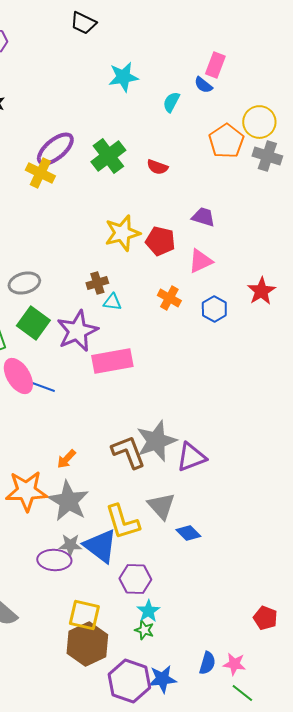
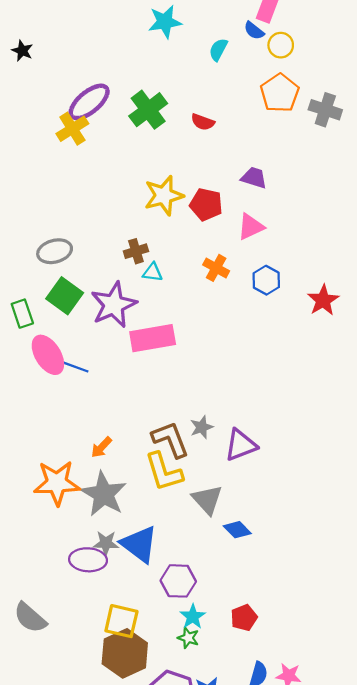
yellow circle: (259, 122) -> (281, 45), moved, size x0.7
yellow cross: (40, 173) -> (72, 129), turned 32
red star: (261, 291) -> (323, 300), moved
gray star: (156, 441) -> (202, 427), size x0.5
yellow L-shape: (122, 522) -> (164, 472), moved
red pentagon: (265, 618) -> (244, 618), moved, turned 30

